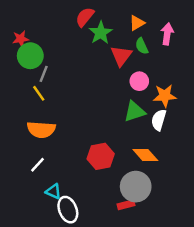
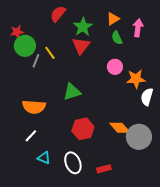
red semicircle: (85, 17) -> (58, 14), moved
red triangle: (121, 56) -> (81, 46), moved
yellow line: (39, 93) -> (50, 53), moved
green triangle: (134, 111) -> (72, 92), moved
white semicircle: (159, 120) -> (147, 97), moved
gray circle: (136, 187) -> (139, 137), moved
white ellipse: (68, 210) -> (73, 163), moved

